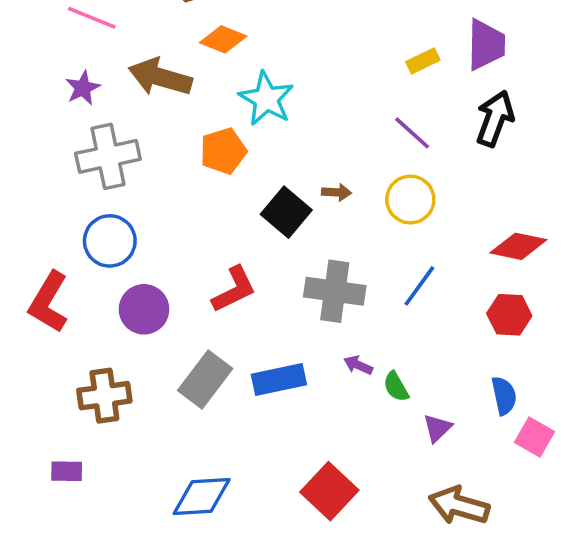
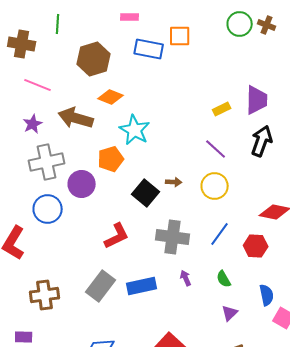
purple circle: (144, 309) -> (82, 184), moved
red hexagon: (509, 315) -> (256, 246), moved
purple arrow: (358, 365) -> (186, 278), turned 42
green semicircle: (396, 387) -> (224, 279), moved

